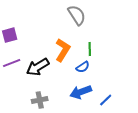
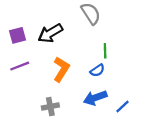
orange L-shape: (63, 50) -> (61, 69), moved
black arrow: (38, 67) -> (50, 33), moved

